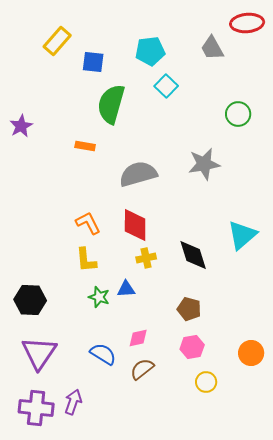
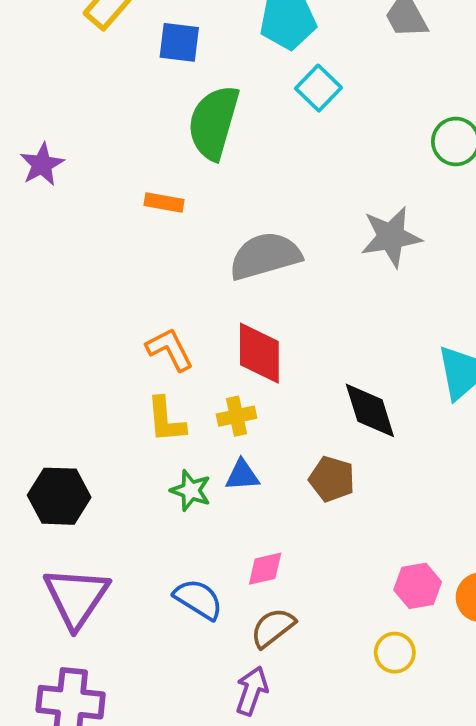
yellow cross: (146, 258) -> (236, 416), moved
brown pentagon: (189, 309) -> (332, 479), moved
pink hexagon: (192, 347) -> (418, 586), moved
purple arrow: (73, 402) -> (252, 691), moved

